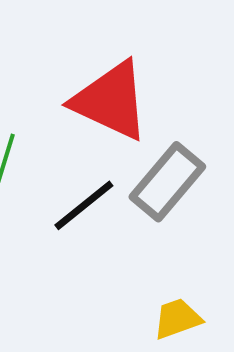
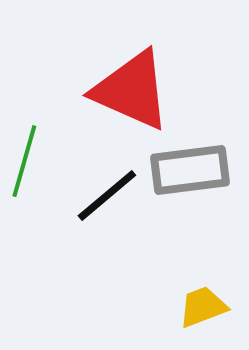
gray rectangle: (167, 182) -> (190, 170), turned 44

